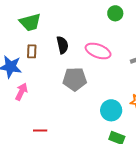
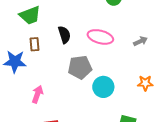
pink arrow: (21, 92) -> (37, 94), moved
cyan circle: (111, 110) -> (103, 87), moved

